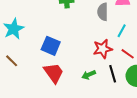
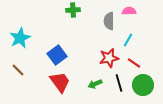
blue square: (51, 46) -> (57, 55), turned 30

